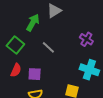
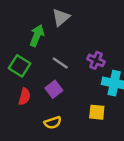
purple cross: (86, 39) -> (96, 60), moved
purple square: (35, 74) -> (54, 89), moved, turned -32

